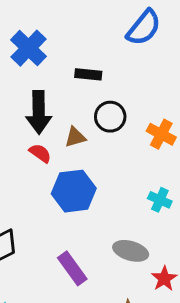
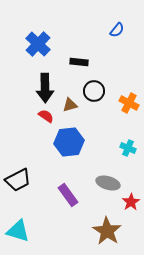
blue semicircle: (144, 28) -> (117, 30), size x0.6

